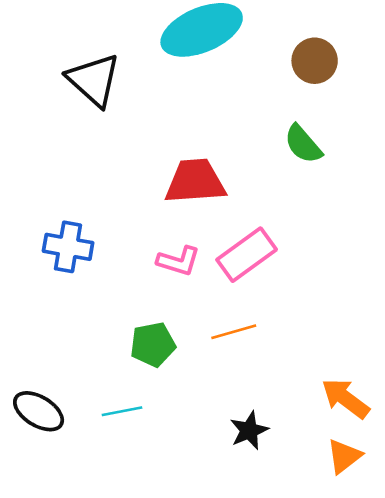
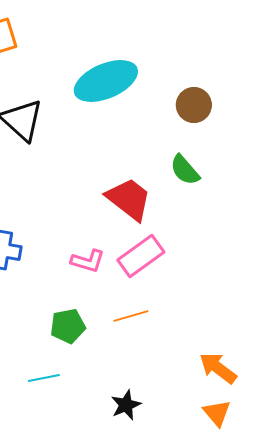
red trapezoid: (195, 181) -> (129, 199), moved, turned 42
black star: (249, 431) -> (126, 405), moved
orange triangle: (344, 456) -> (217, 413), turned -32

